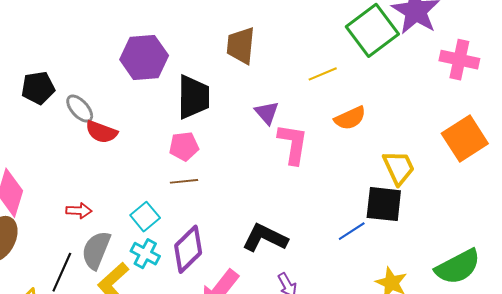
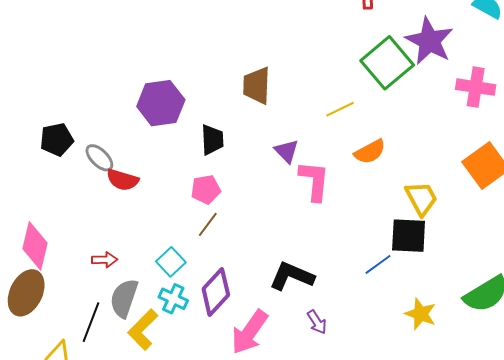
black trapezoid: (193, 97) -> (212, 140), size x0.7
brown line: (184, 181) -> (208, 224), turned -44

